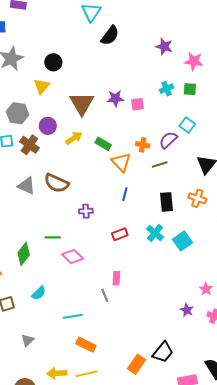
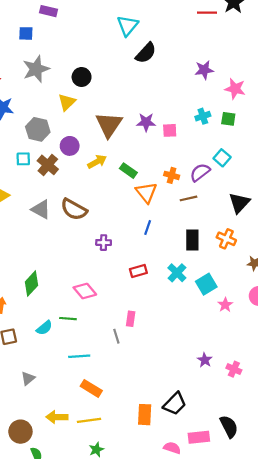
purple star: (164, 47) -> (204, 70), turned -30
green line: (53, 237) -> (68, 319), moved
pink star: (206, 289) -> (225, 305), moved
orange rectangle: (136, 364) -> (145, 415), turned -36

